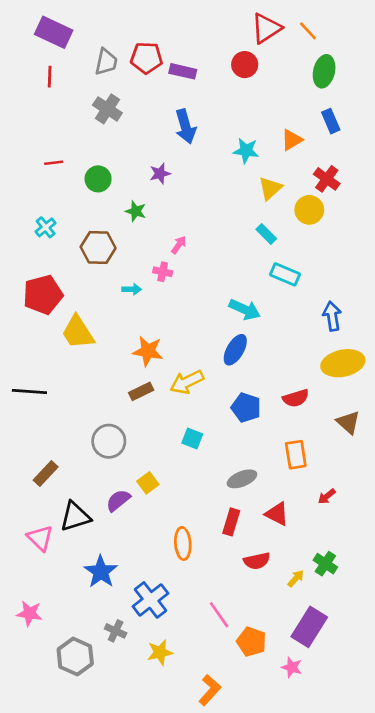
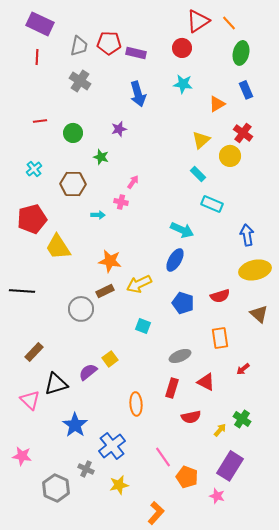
cyan star: (246, 151) -> (183, 84), moved
gray circle: (109, 441) -> (81, 309), moved

